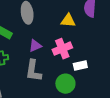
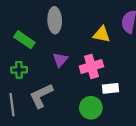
purple triangle: (35, 46) -> (60, 60), turned -32
gray L-shape: (33, 71) -> (41, 96), moved, turned 50

